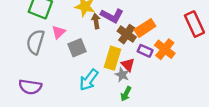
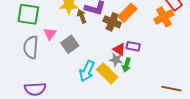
orange cross: (165, 49) -> (164, 17), moved, turned 36
purple rectangle: (145, 51) -> (133, 46), moved
yellow rectangle: (112, 58) -> (107, 73), moved, turned -50
green arrow: (126, 94) -> (127, 65), moved

